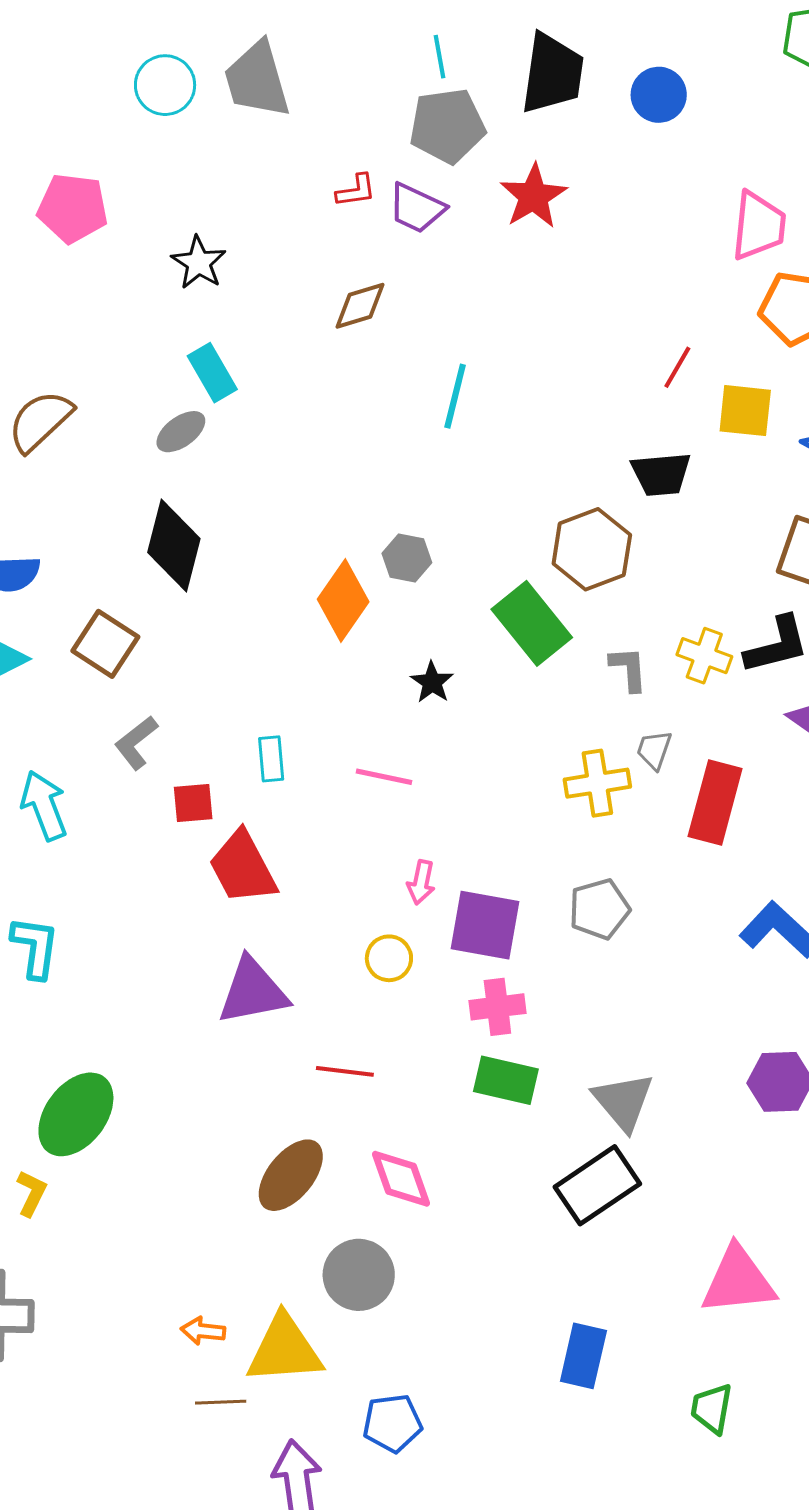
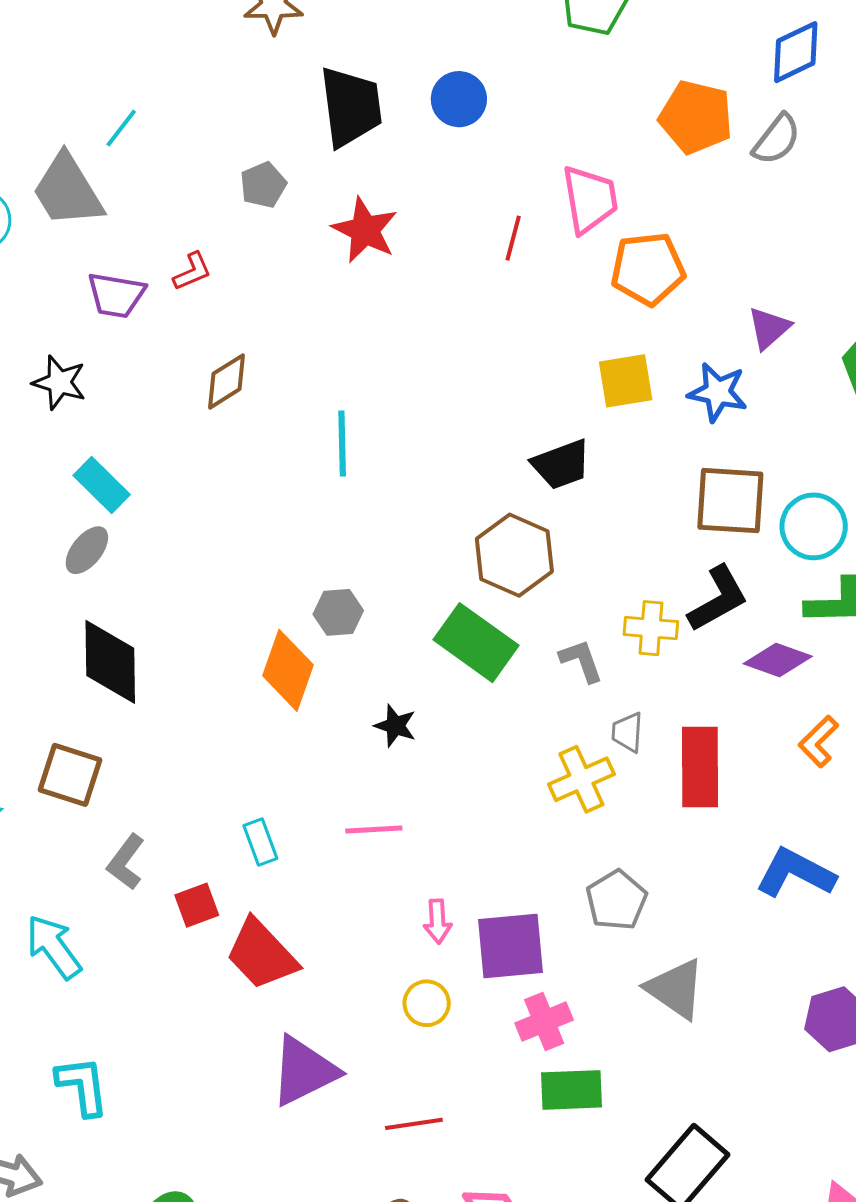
cyan line: (439, 57) -> (121, 128), moved, turned 63
gray pentagon: (447, 126) -> (263, 185), size x0.6
purple trapezoid: (417, 208) -> (116, 295), moved
red line: (677, 367) -> (513, 238), moved
gray triangle: (623, 1102) -> (676, 989), moved

